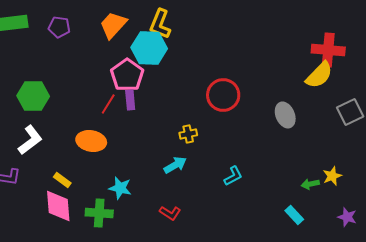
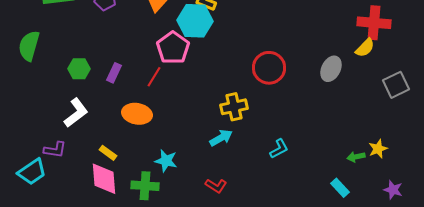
yellow semicircle: (319, 75) -> (365, 48), size x0.7
green hexagon: (33, 96) -> (79, 69), size x0.7
purple rectangle: (130, 100) -> (114, 73), moved, turned 30
gray ellipse: (285, 115) -> (331, 69), moved, turned 50
yellow cross: (188, 134) -> (234, 107), size x1.5

